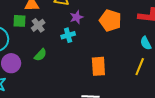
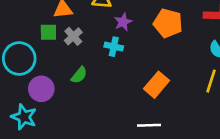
cyan cross: (68, 35) -> (114, 47), turned 32
orange rectangle: (98, 66) -> (157, 85), turned 48

